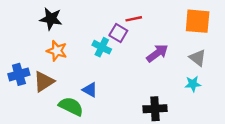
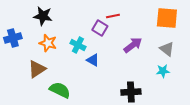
cyan cross: (102, 47) -> (78, 45), moved
blue cross: (19, 74) -> (13, 38), moved
blue triangle: (90, 90) -> (93, 60), moved

